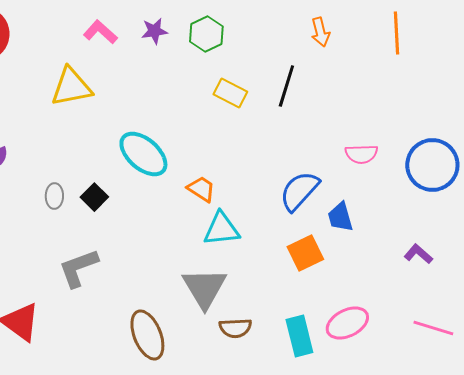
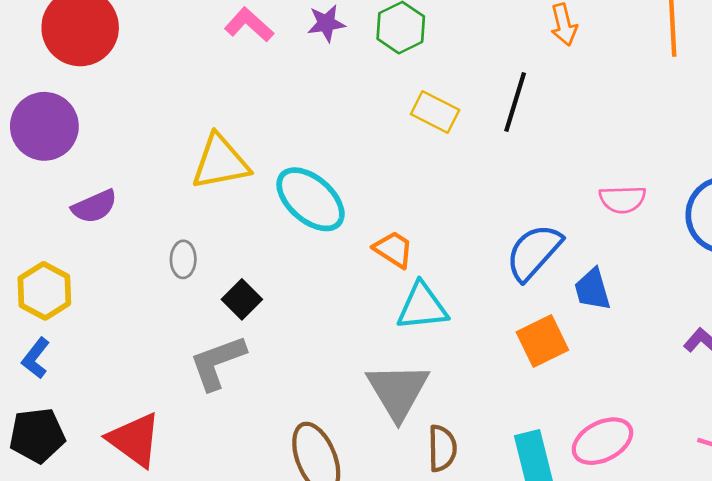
yellow triangle: (71, 87) -> (220, 162), moved
black square: (94, 197) -> (242, 299), moved
brown semicircle: (235, 328) -> (442, 448), turned -88

